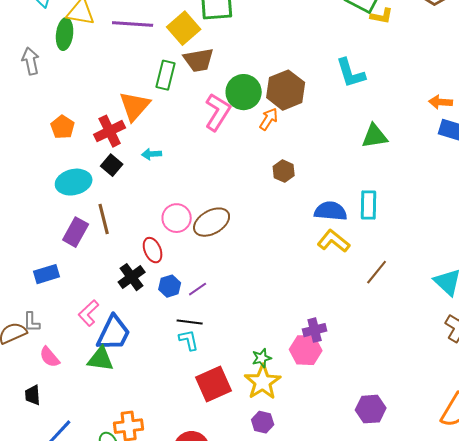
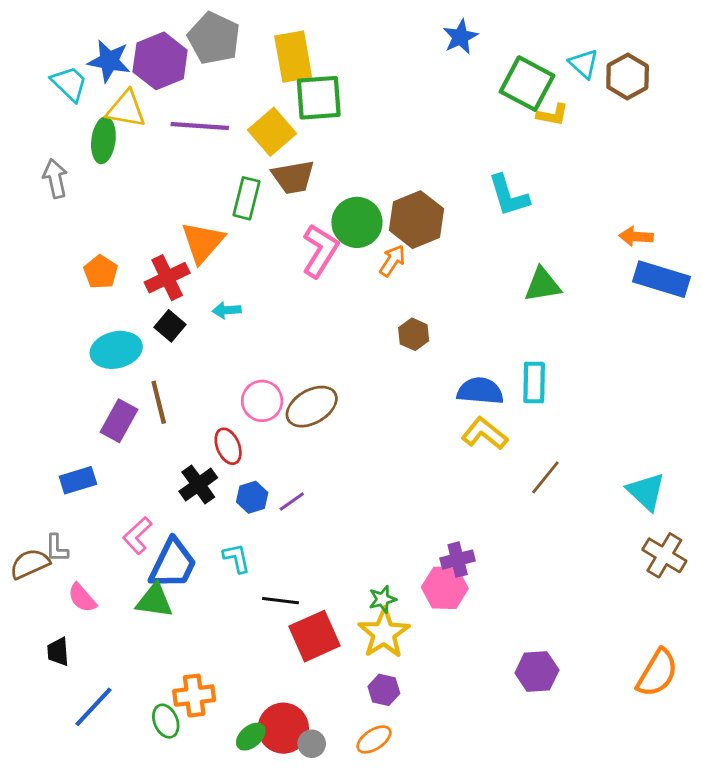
black line: (190, 322) -> (280, 601), moved
cyan L-shape: (189, 340) -> (237, 558), moved

